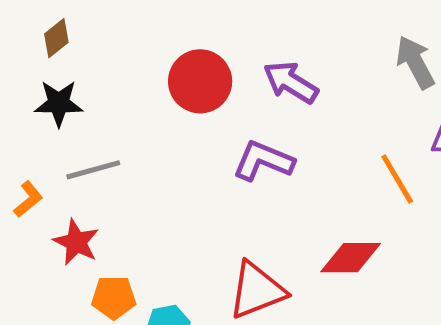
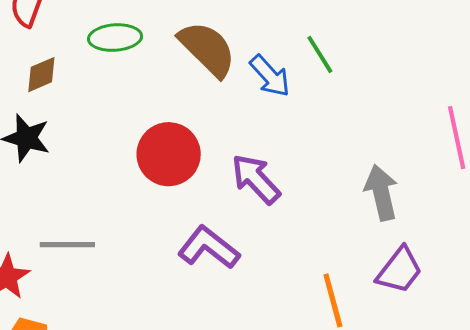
gray line: (93, 170) -> (67, 245), moved

